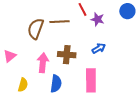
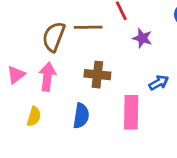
purple star: (97, 19) -> (142, 38), moved
blue arrow: (99, 48) -> (159, 83), moved
pink arrow: (43, 63) -> (47, 77), moved

